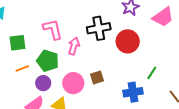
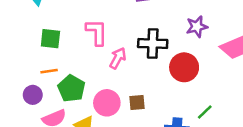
green pentagon: (48, 61) -> (71, 88), moved
purple circle: (43, 83) -> (33, 95), moved

